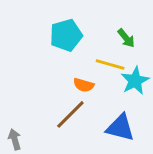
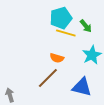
cyan pentagon: (66, 35) -> (61, 18), moved
yellow line: (110, 65) -> (66, 33), moved

